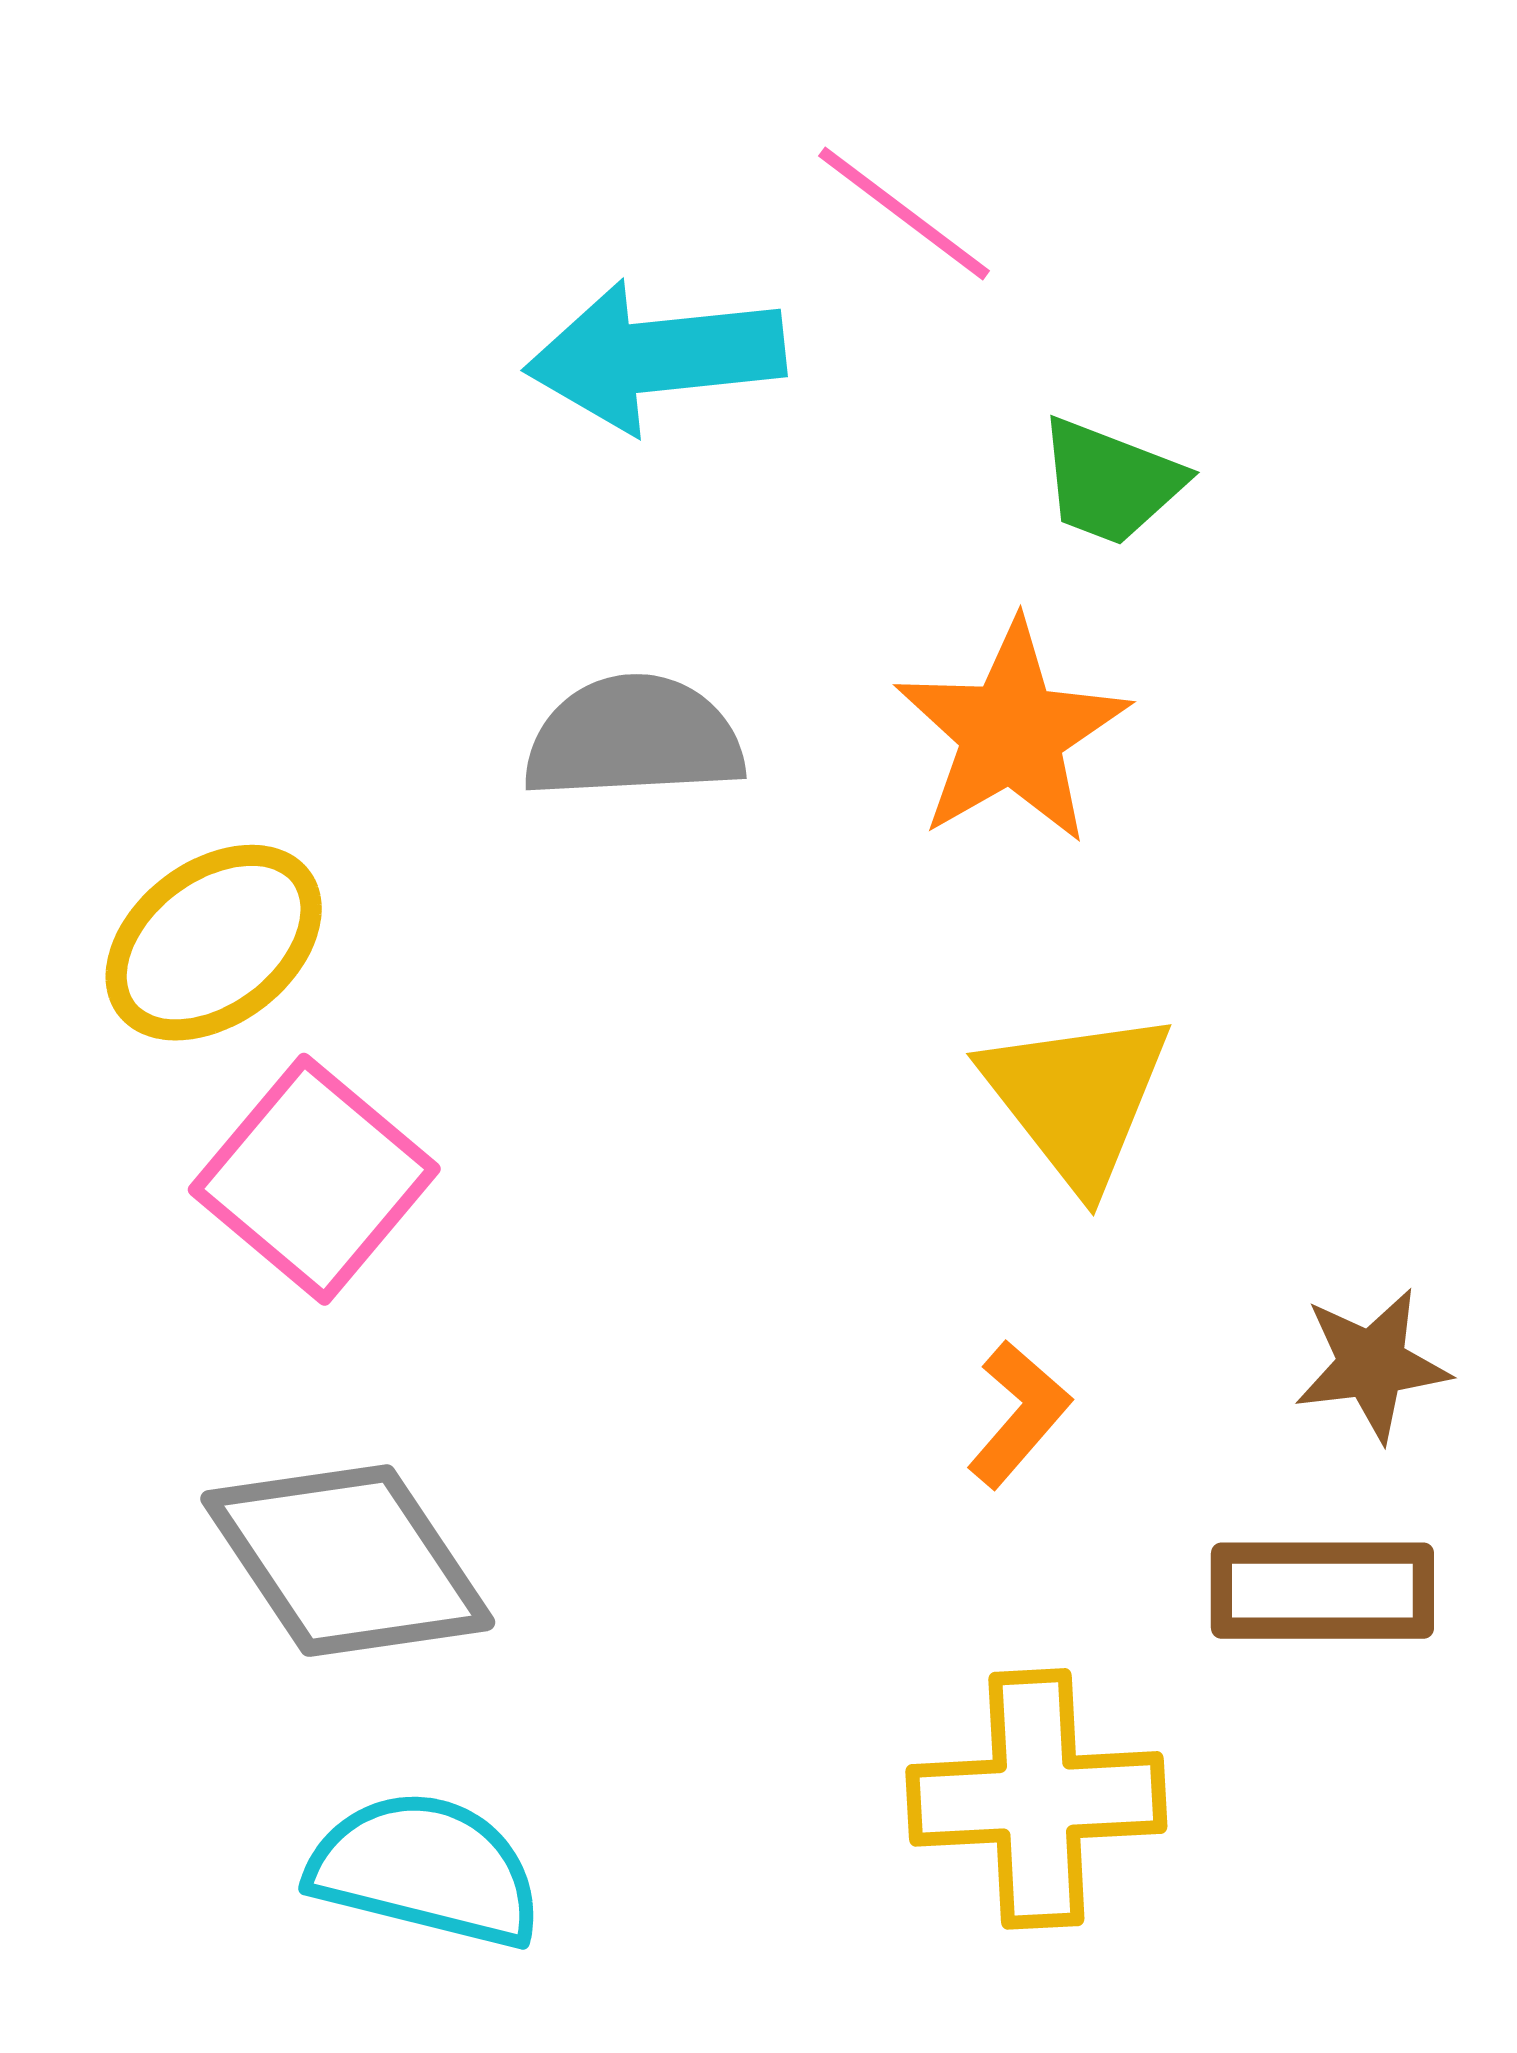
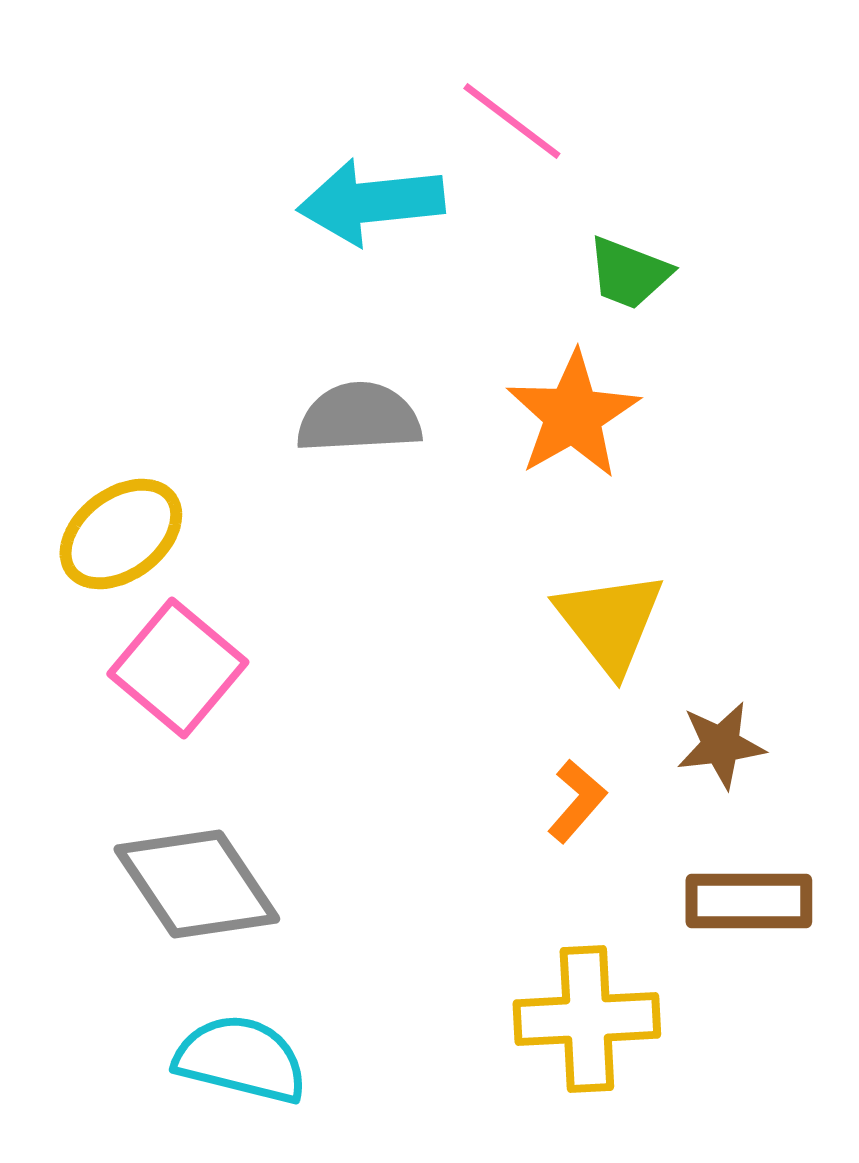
brown star: (1372, 1365) -> (721, 745), moved

